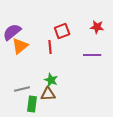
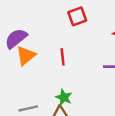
red square: (62, 31) -> (77, 16), moved

